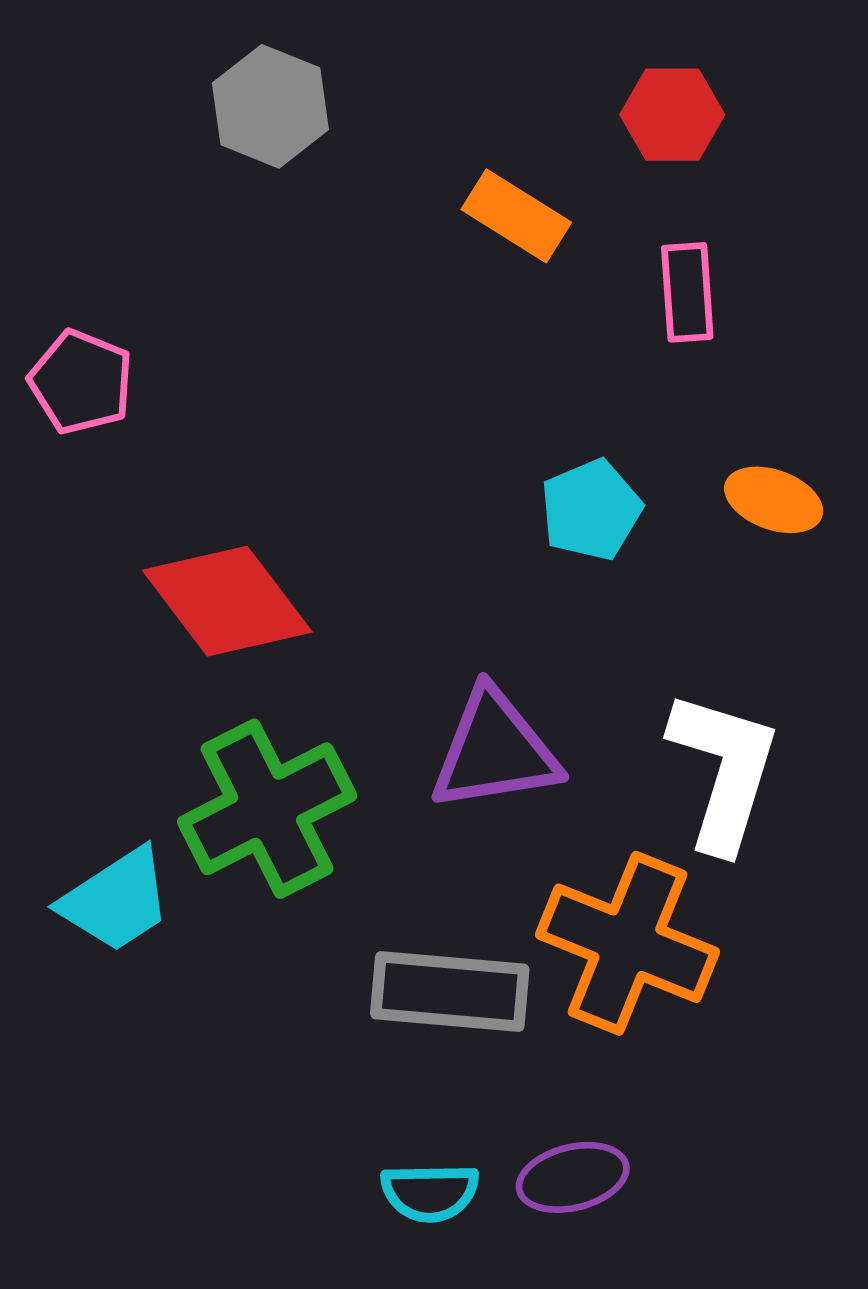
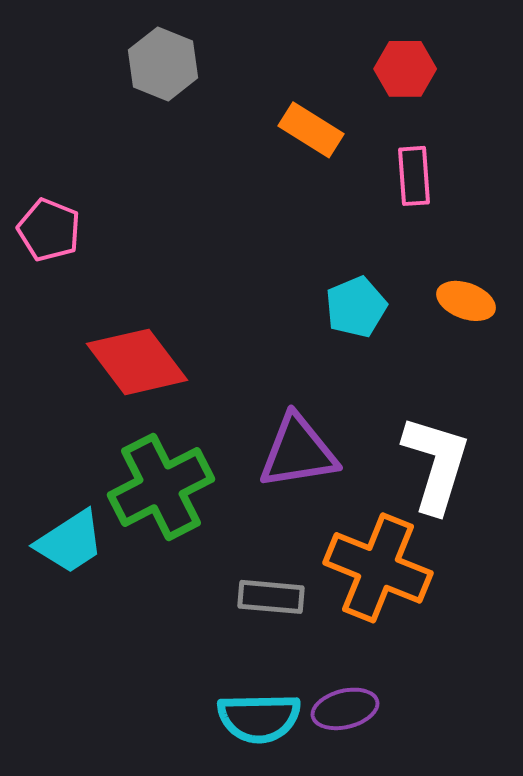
gray rectangle: (450, 991) -> (271, 597), size x0.7
cyan semicircle: (430, 1192) -> (259, 718), size x1.4

